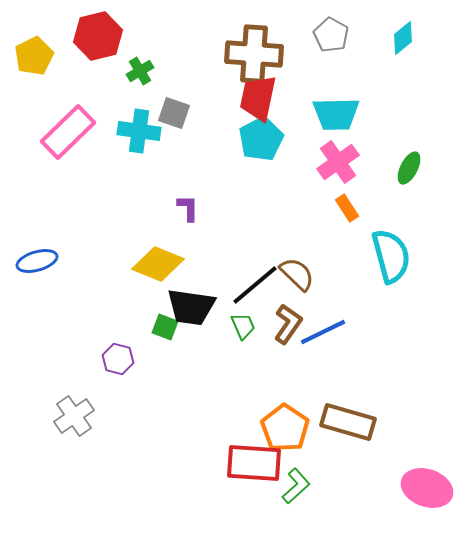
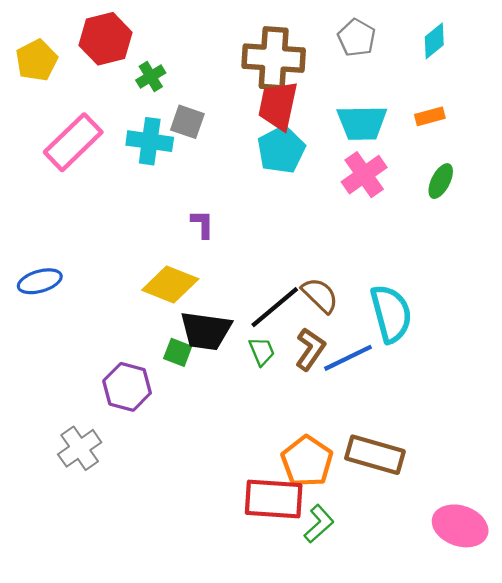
orange rectangle: (347, 208) -> (430, 116), moved, turned -72
cyan semicircle: (391, 256) -> (391, 314), moved
purple hexagon: (118, 359) -> (127, 387), size x1.4

